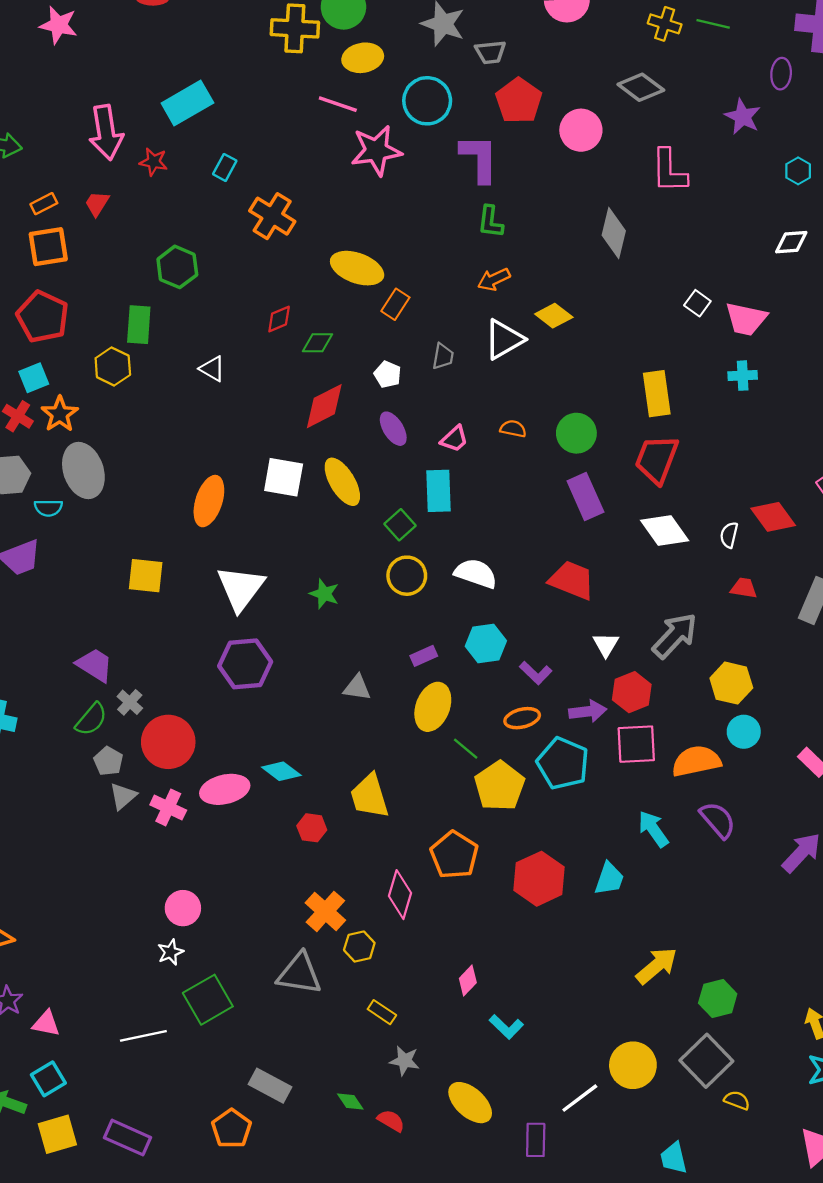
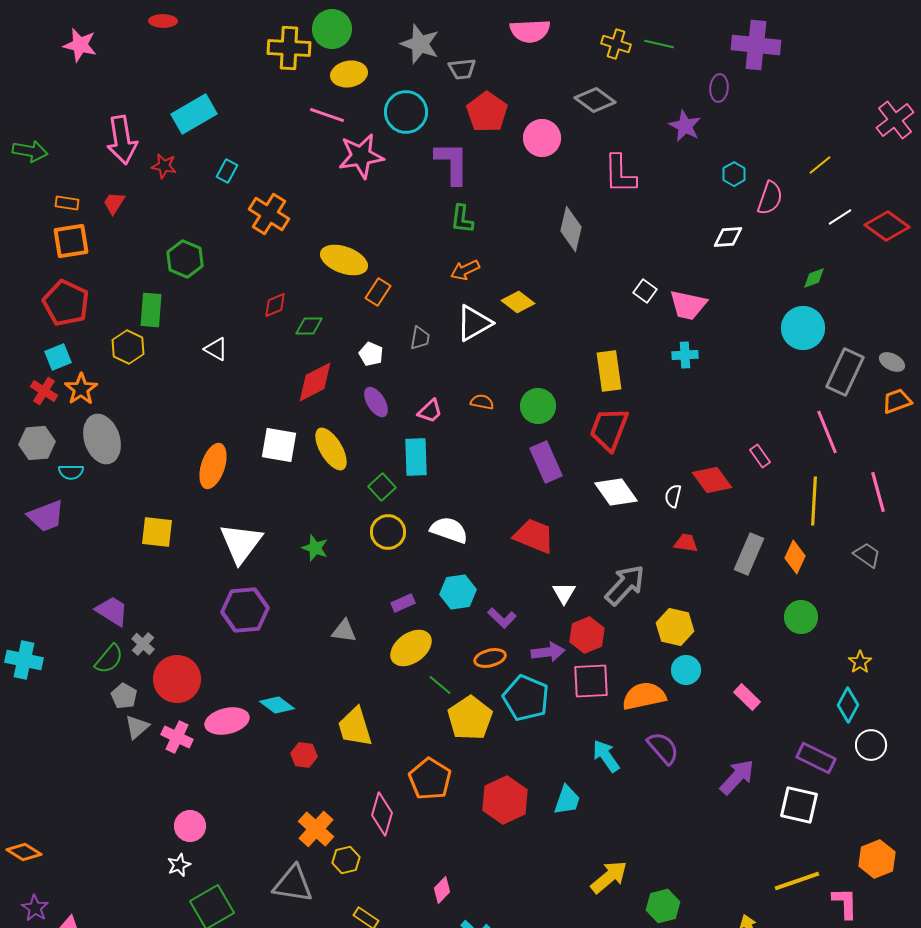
orange rectangle: (44, 204) -> (67, 203), turned 35
yellow ellipse: (433, 707) -> (411, 648), turned 33

